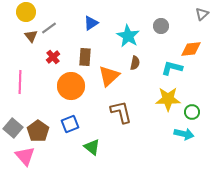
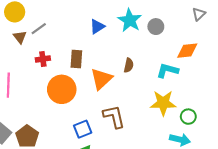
blue triangle: (91, 23) -> (97, 27), moved
cyan star: (128, 36) -> (130, 20), moved
red cross: (53, 57) -> (43, 59), turned 32
blue square: (70, 124) -> (83, 129), moved

